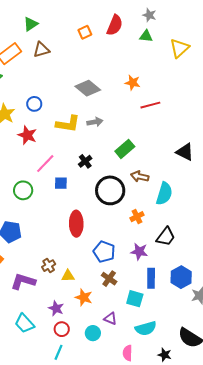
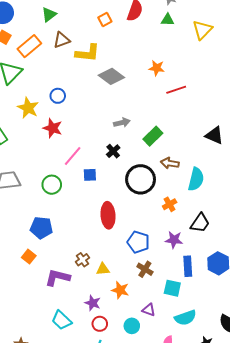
gray arrow: (95, 122) -> (122, 123), moved
yellow L-shape: (68, 124) -> (88, 53), moved

